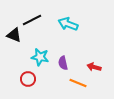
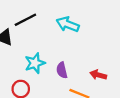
cyan star: (40, 57) -> (35, 63), turned -30

